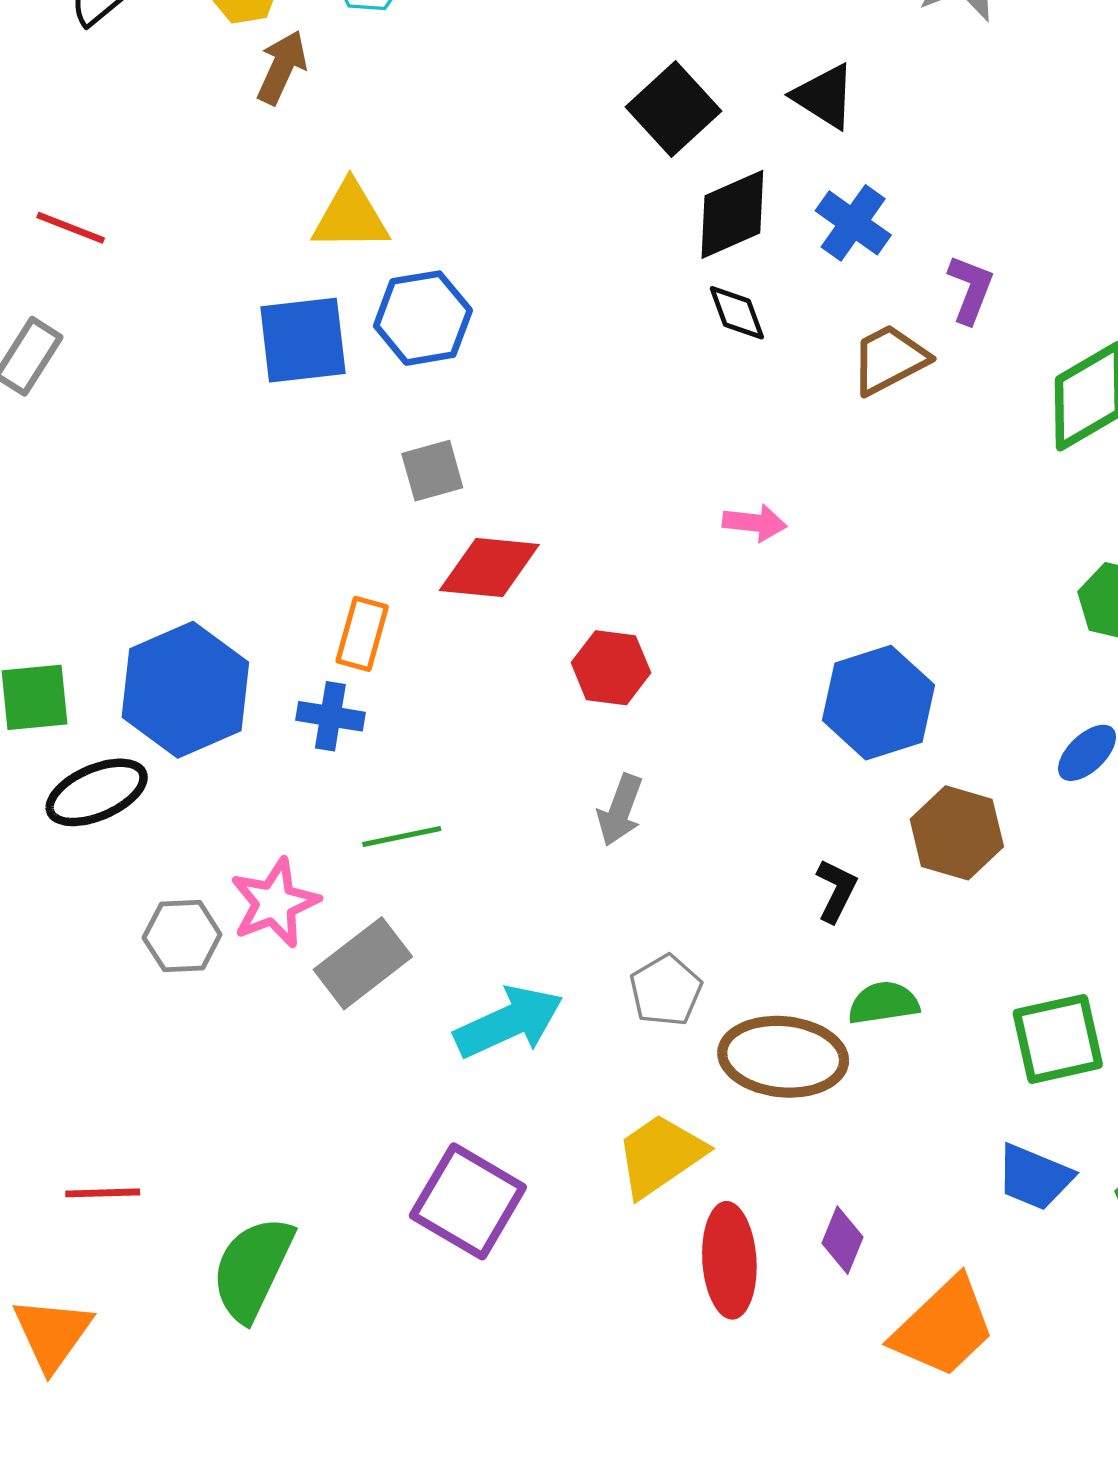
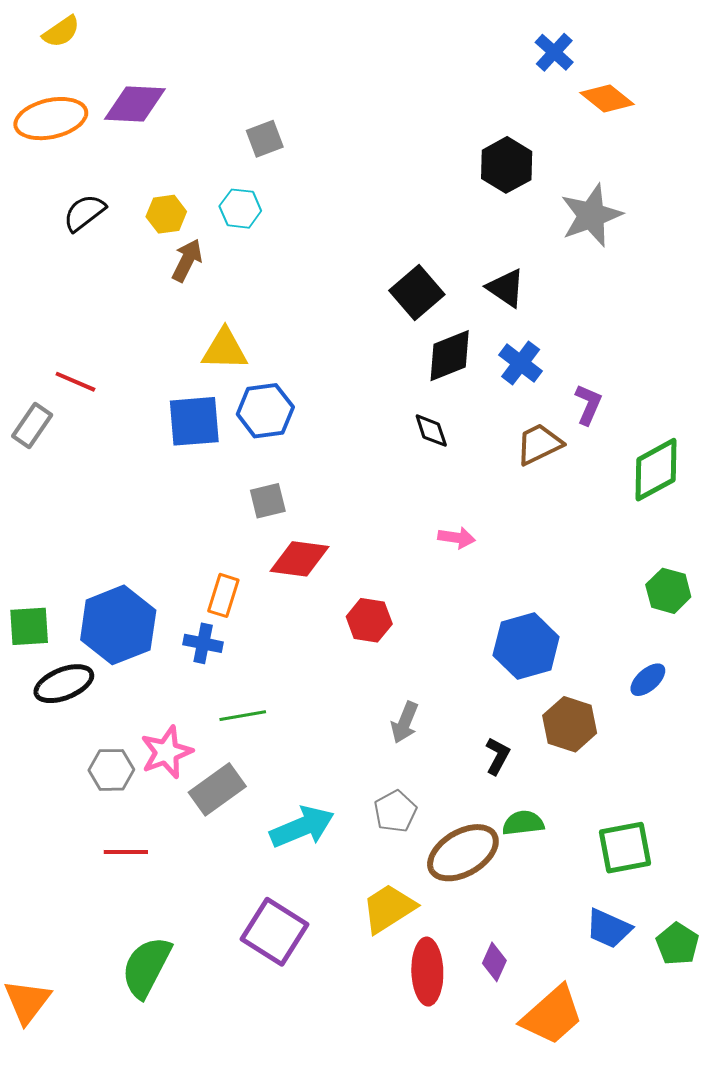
red line: (71, 228) -> (75, 382), moved
black diamond: (737, 313) -> (431, 431), moved
gray arrow: (620, 810) -> (405, 722), moved
brown ellipse: (783, 1057) -> (463, 853), turned -38
red line: (103, 1193) -> (126, 852), moved

